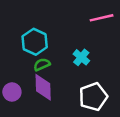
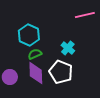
white pentagon: (93, 97) -> (61, 72), moved, turned -30

